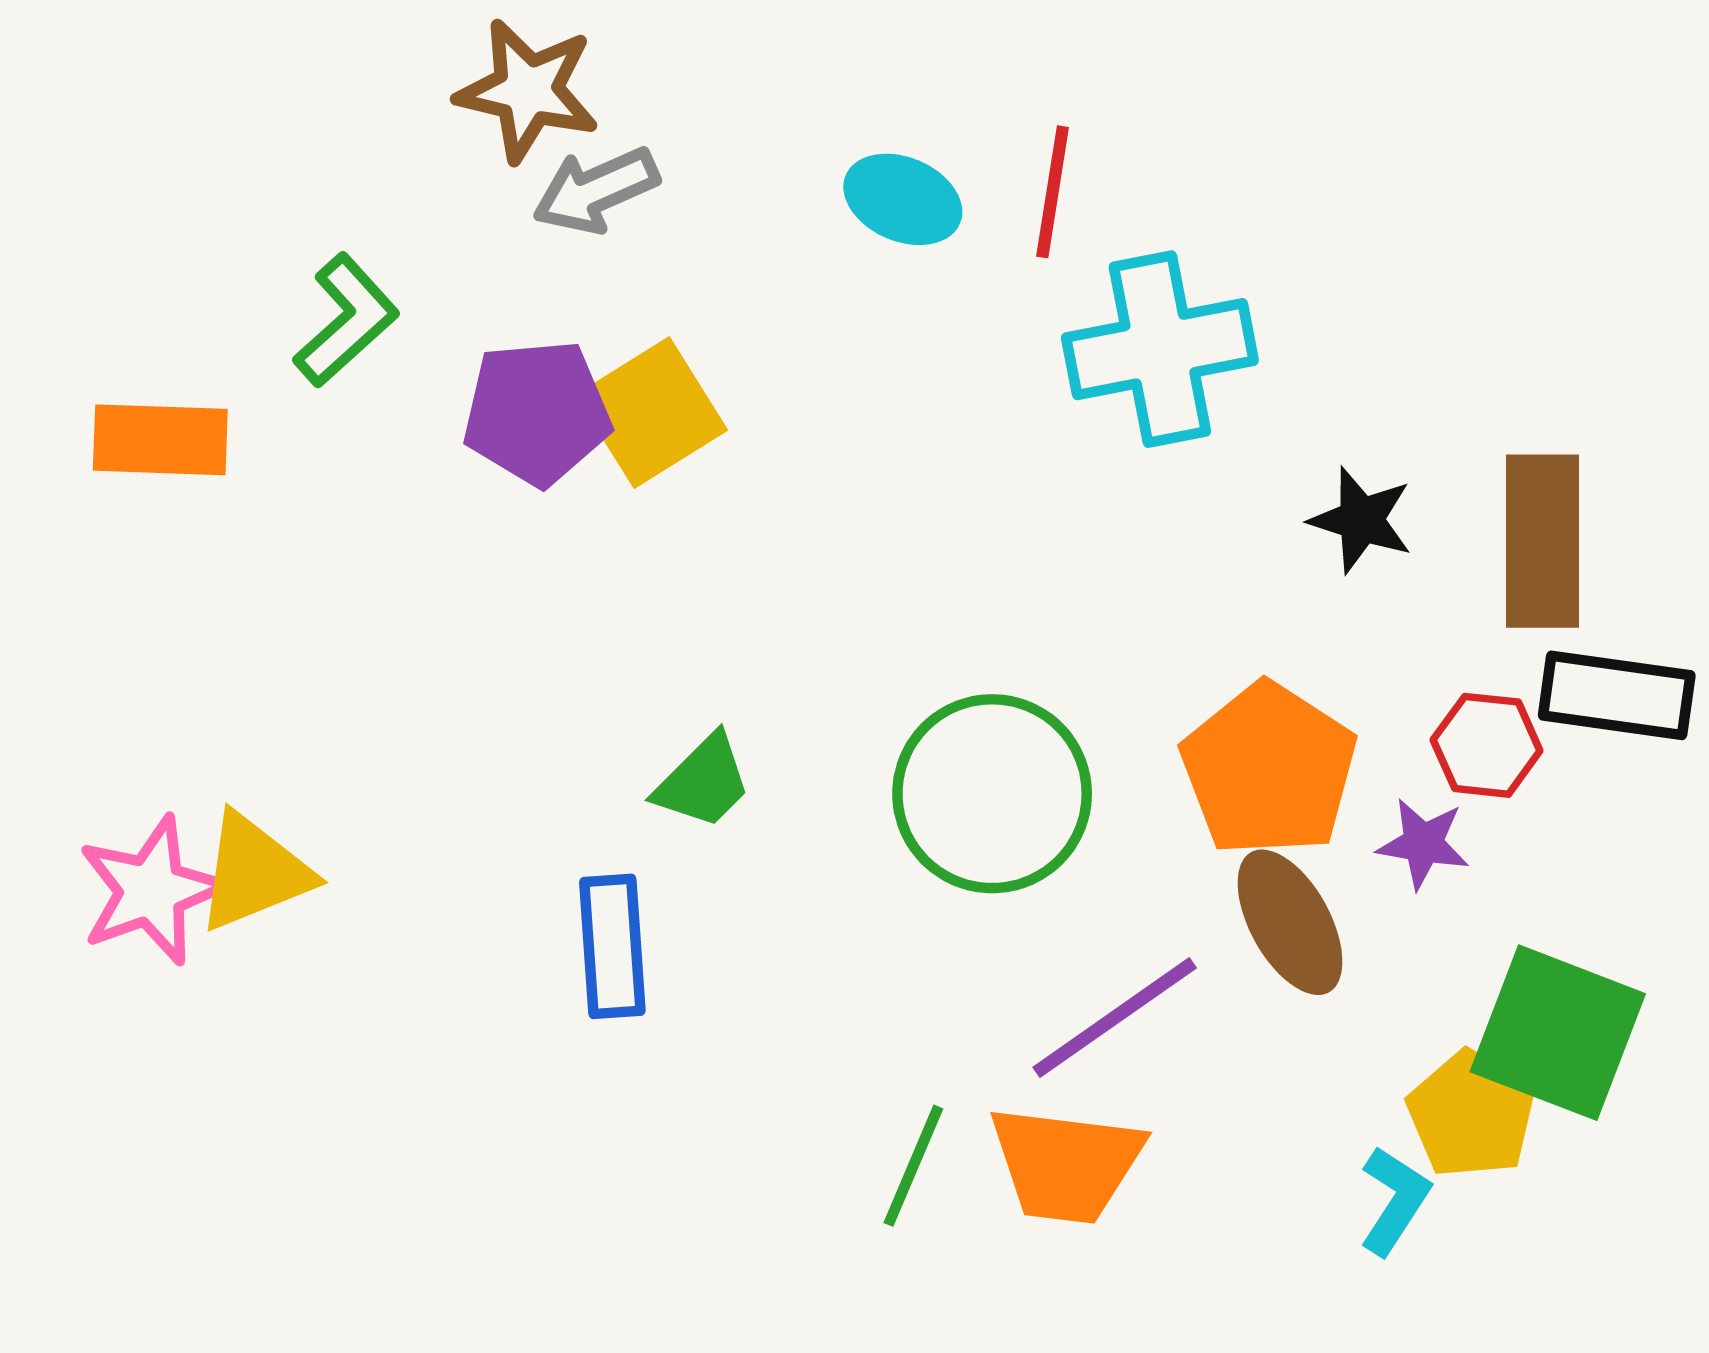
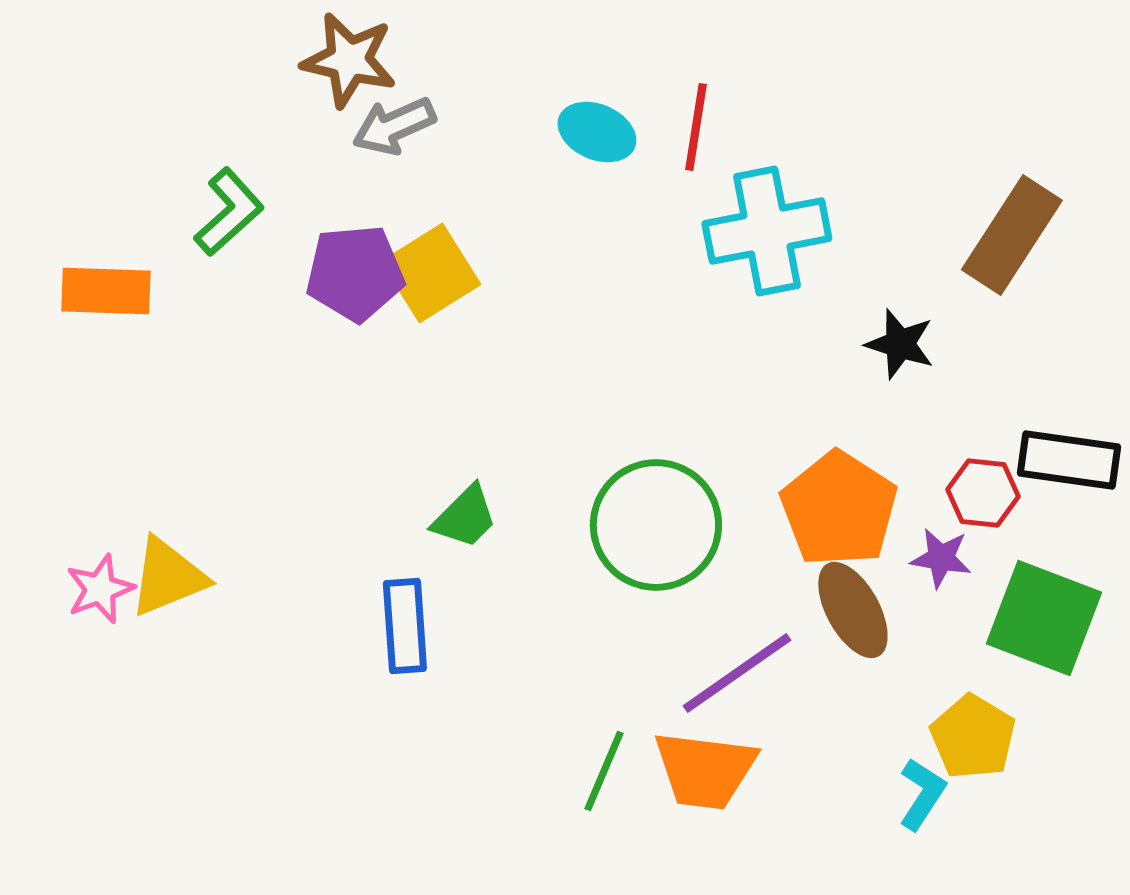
brown rectangle: (1543, 541) -> (1012, 235), moved, turned 33
pink star: (151, 890) -> (100, 589), size x0.7
green square: (1558, 1033) -> (1044, 618), moved

